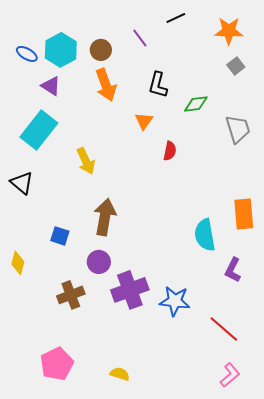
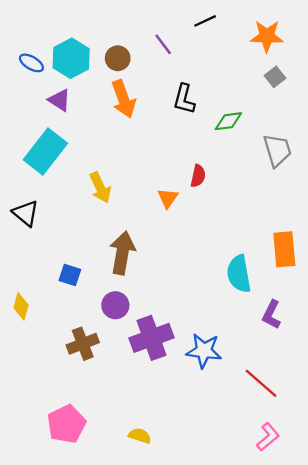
orange triangle: (144, 121) -> (168, 198), moved

